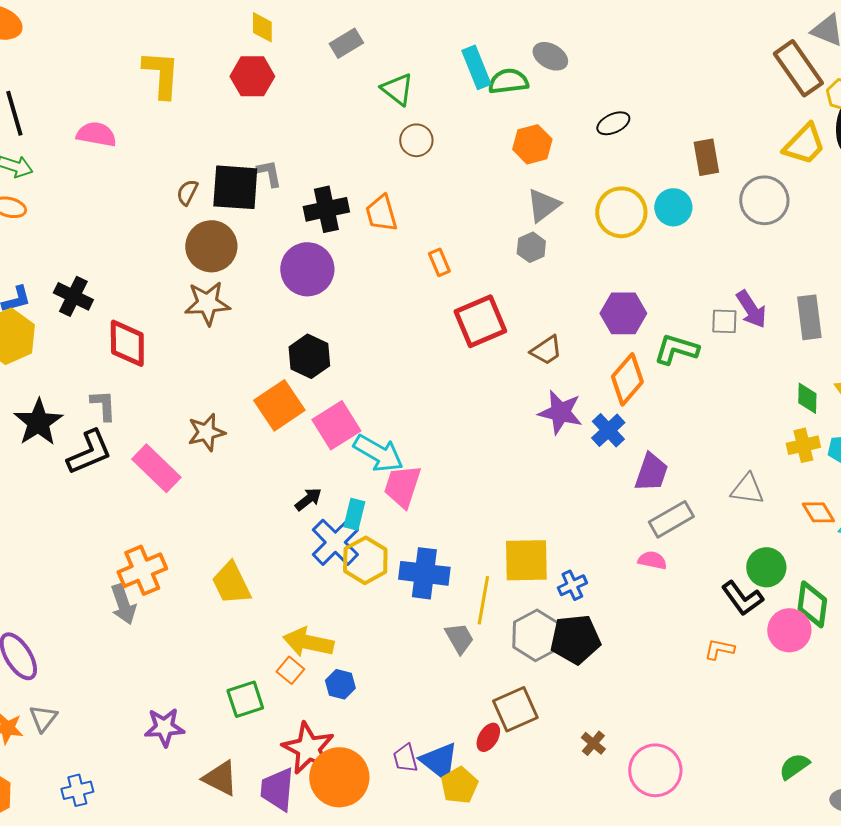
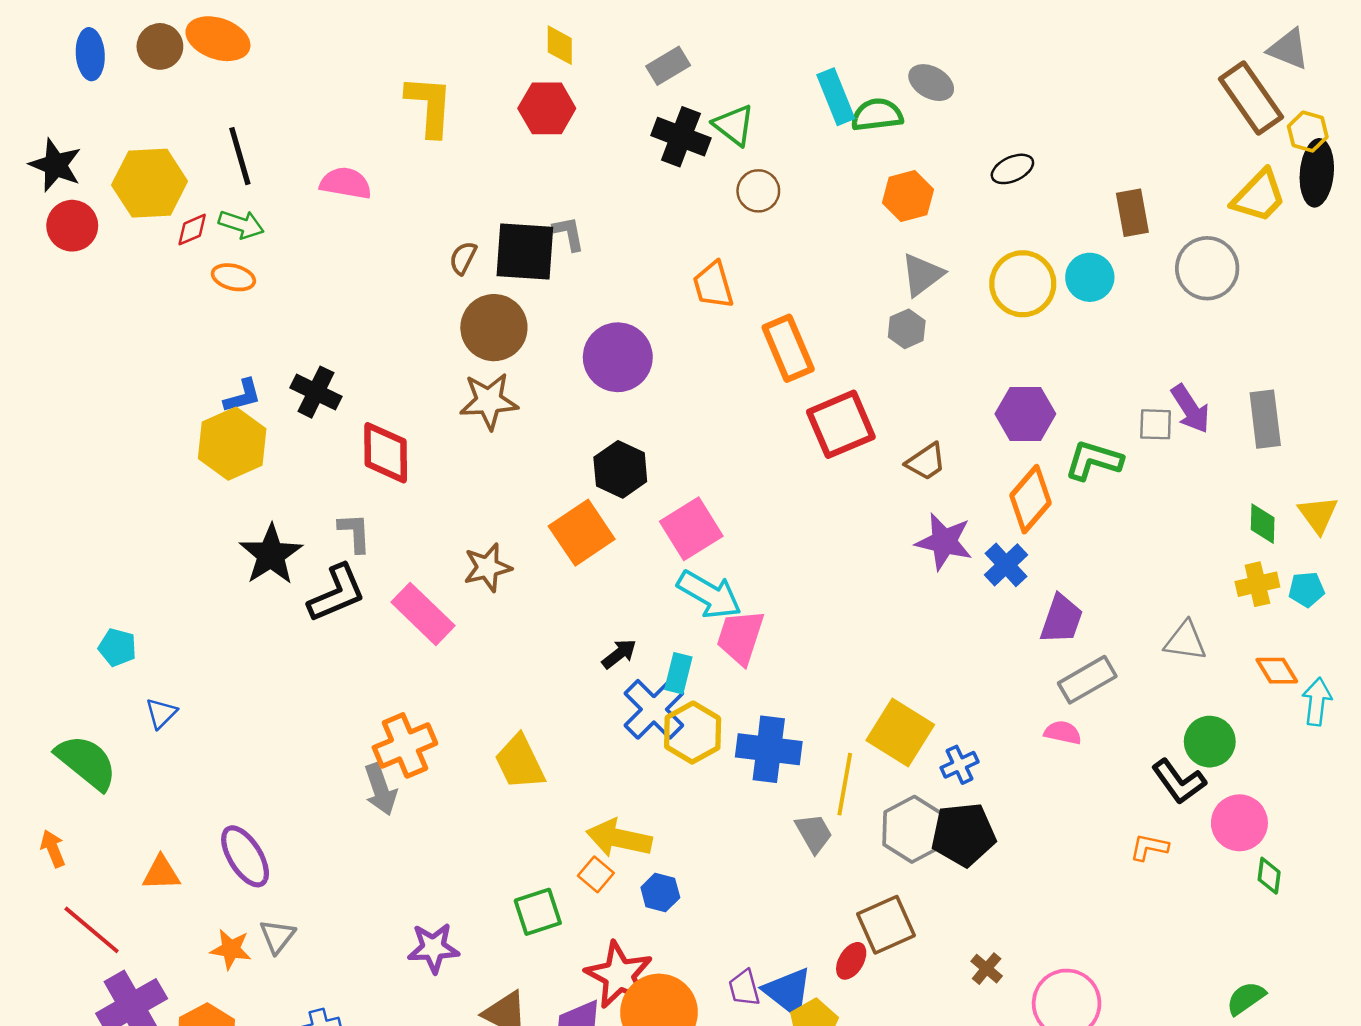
black cross: (326, 209) -> (681, 137), moved, turned 33
orange rectangle: (439, 262) -> (788, 348), size x1.8
pink square: (336, 425) -> (691, 529), moved
yellow square: (526, 560) -> (900, 733), turned 33
green diamond: (812, 604) -> (1269, 876), moved, size x0.6

